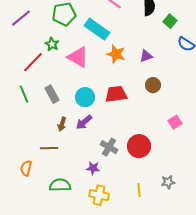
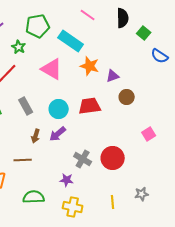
green star: (52, 44) -> (19, 47), moved
purple triangle: (146, 56) -> (113, 76), moved

